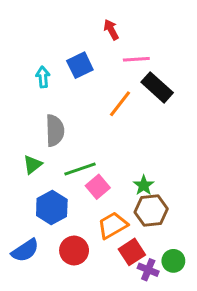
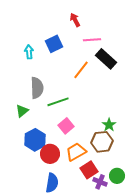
green line: (80, 169) -> (58, 102), moved
green star: (144, 185) -> (109, 125), moved
blue semicircle: (25, 251) -> (52, 183), moved, turned -48
red circle: (74, 251) -> (50, 154), moved

